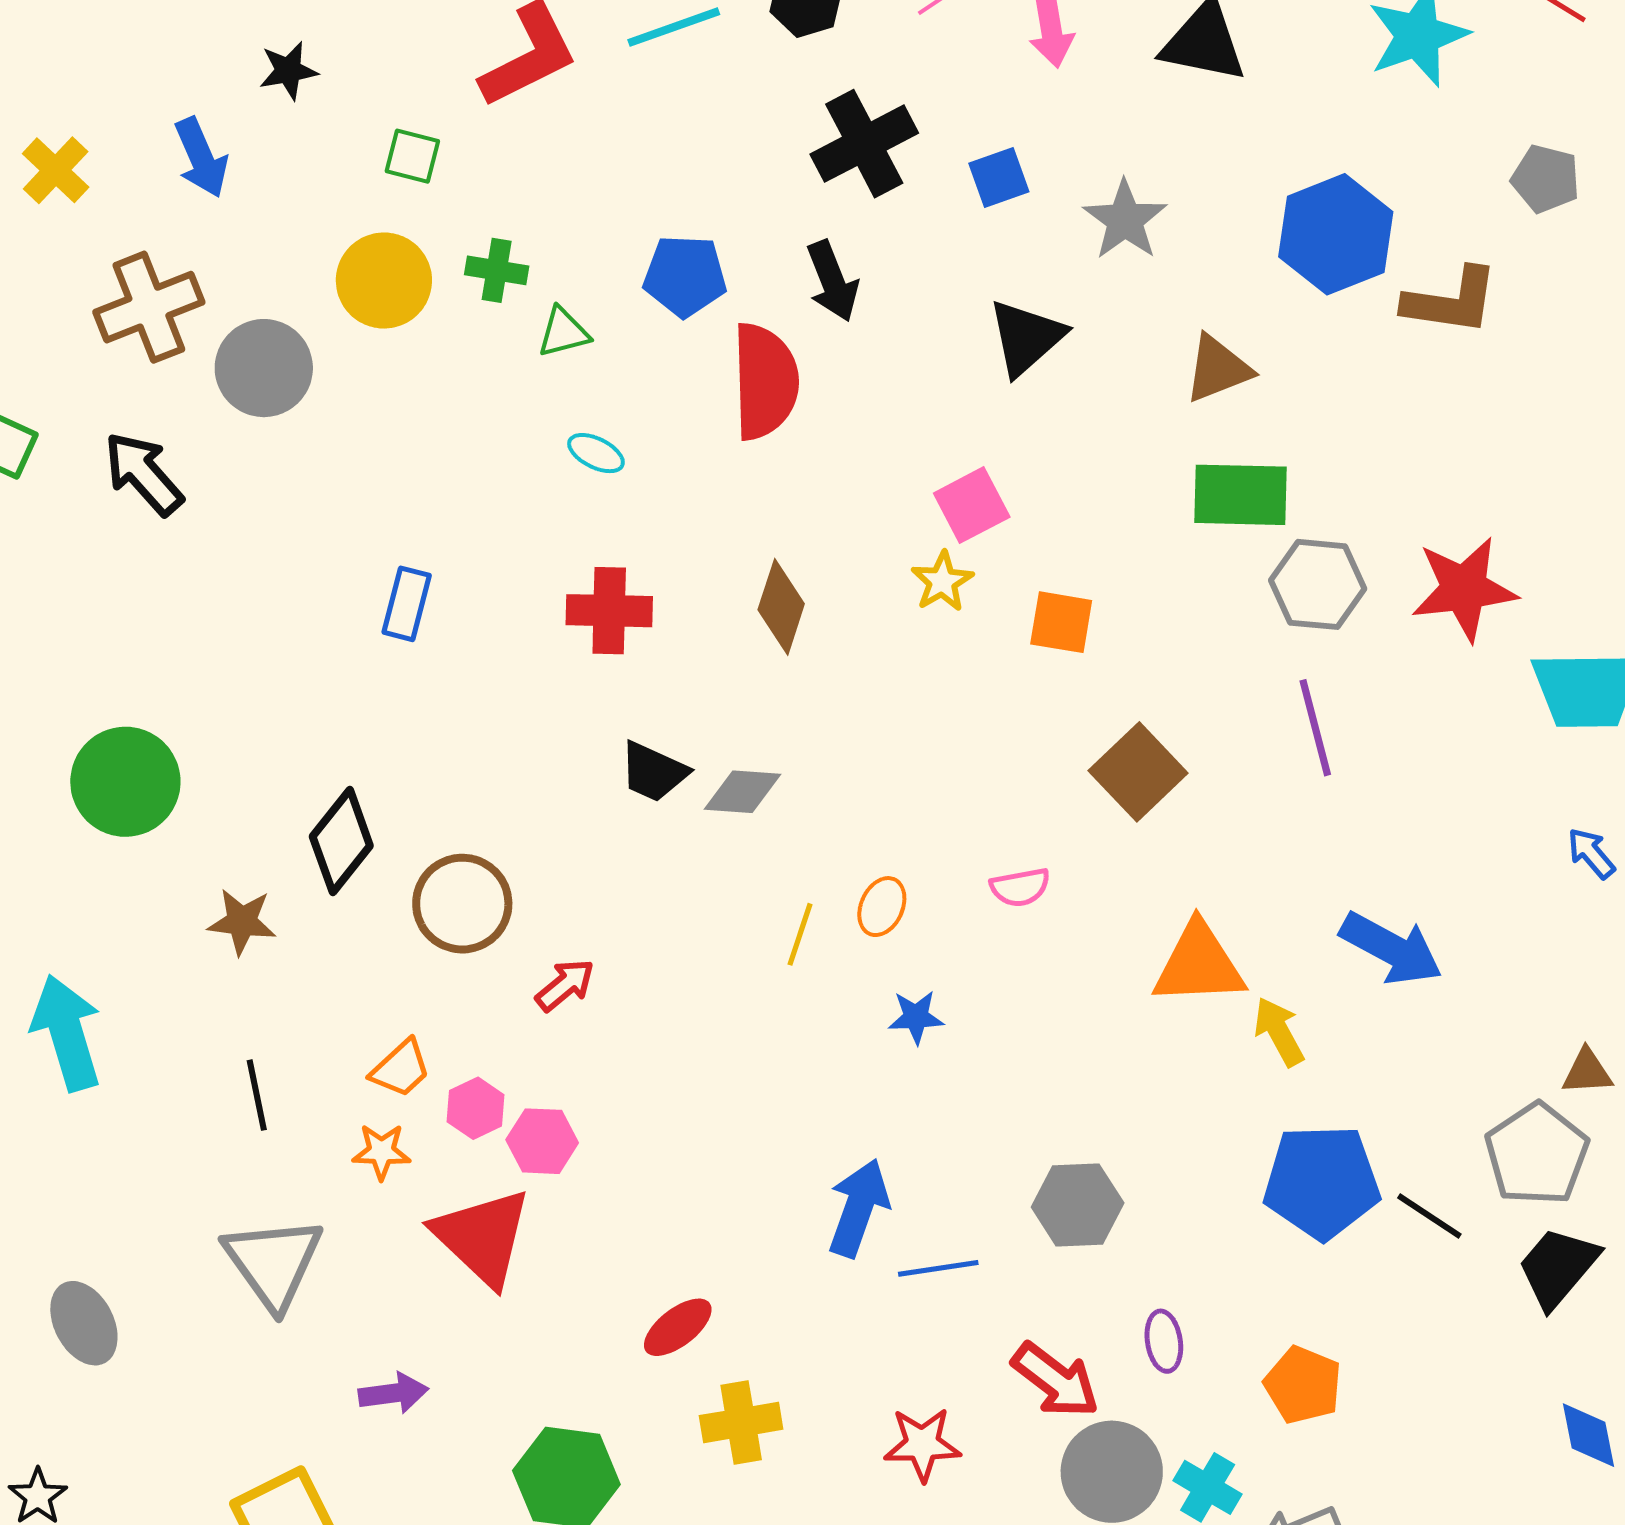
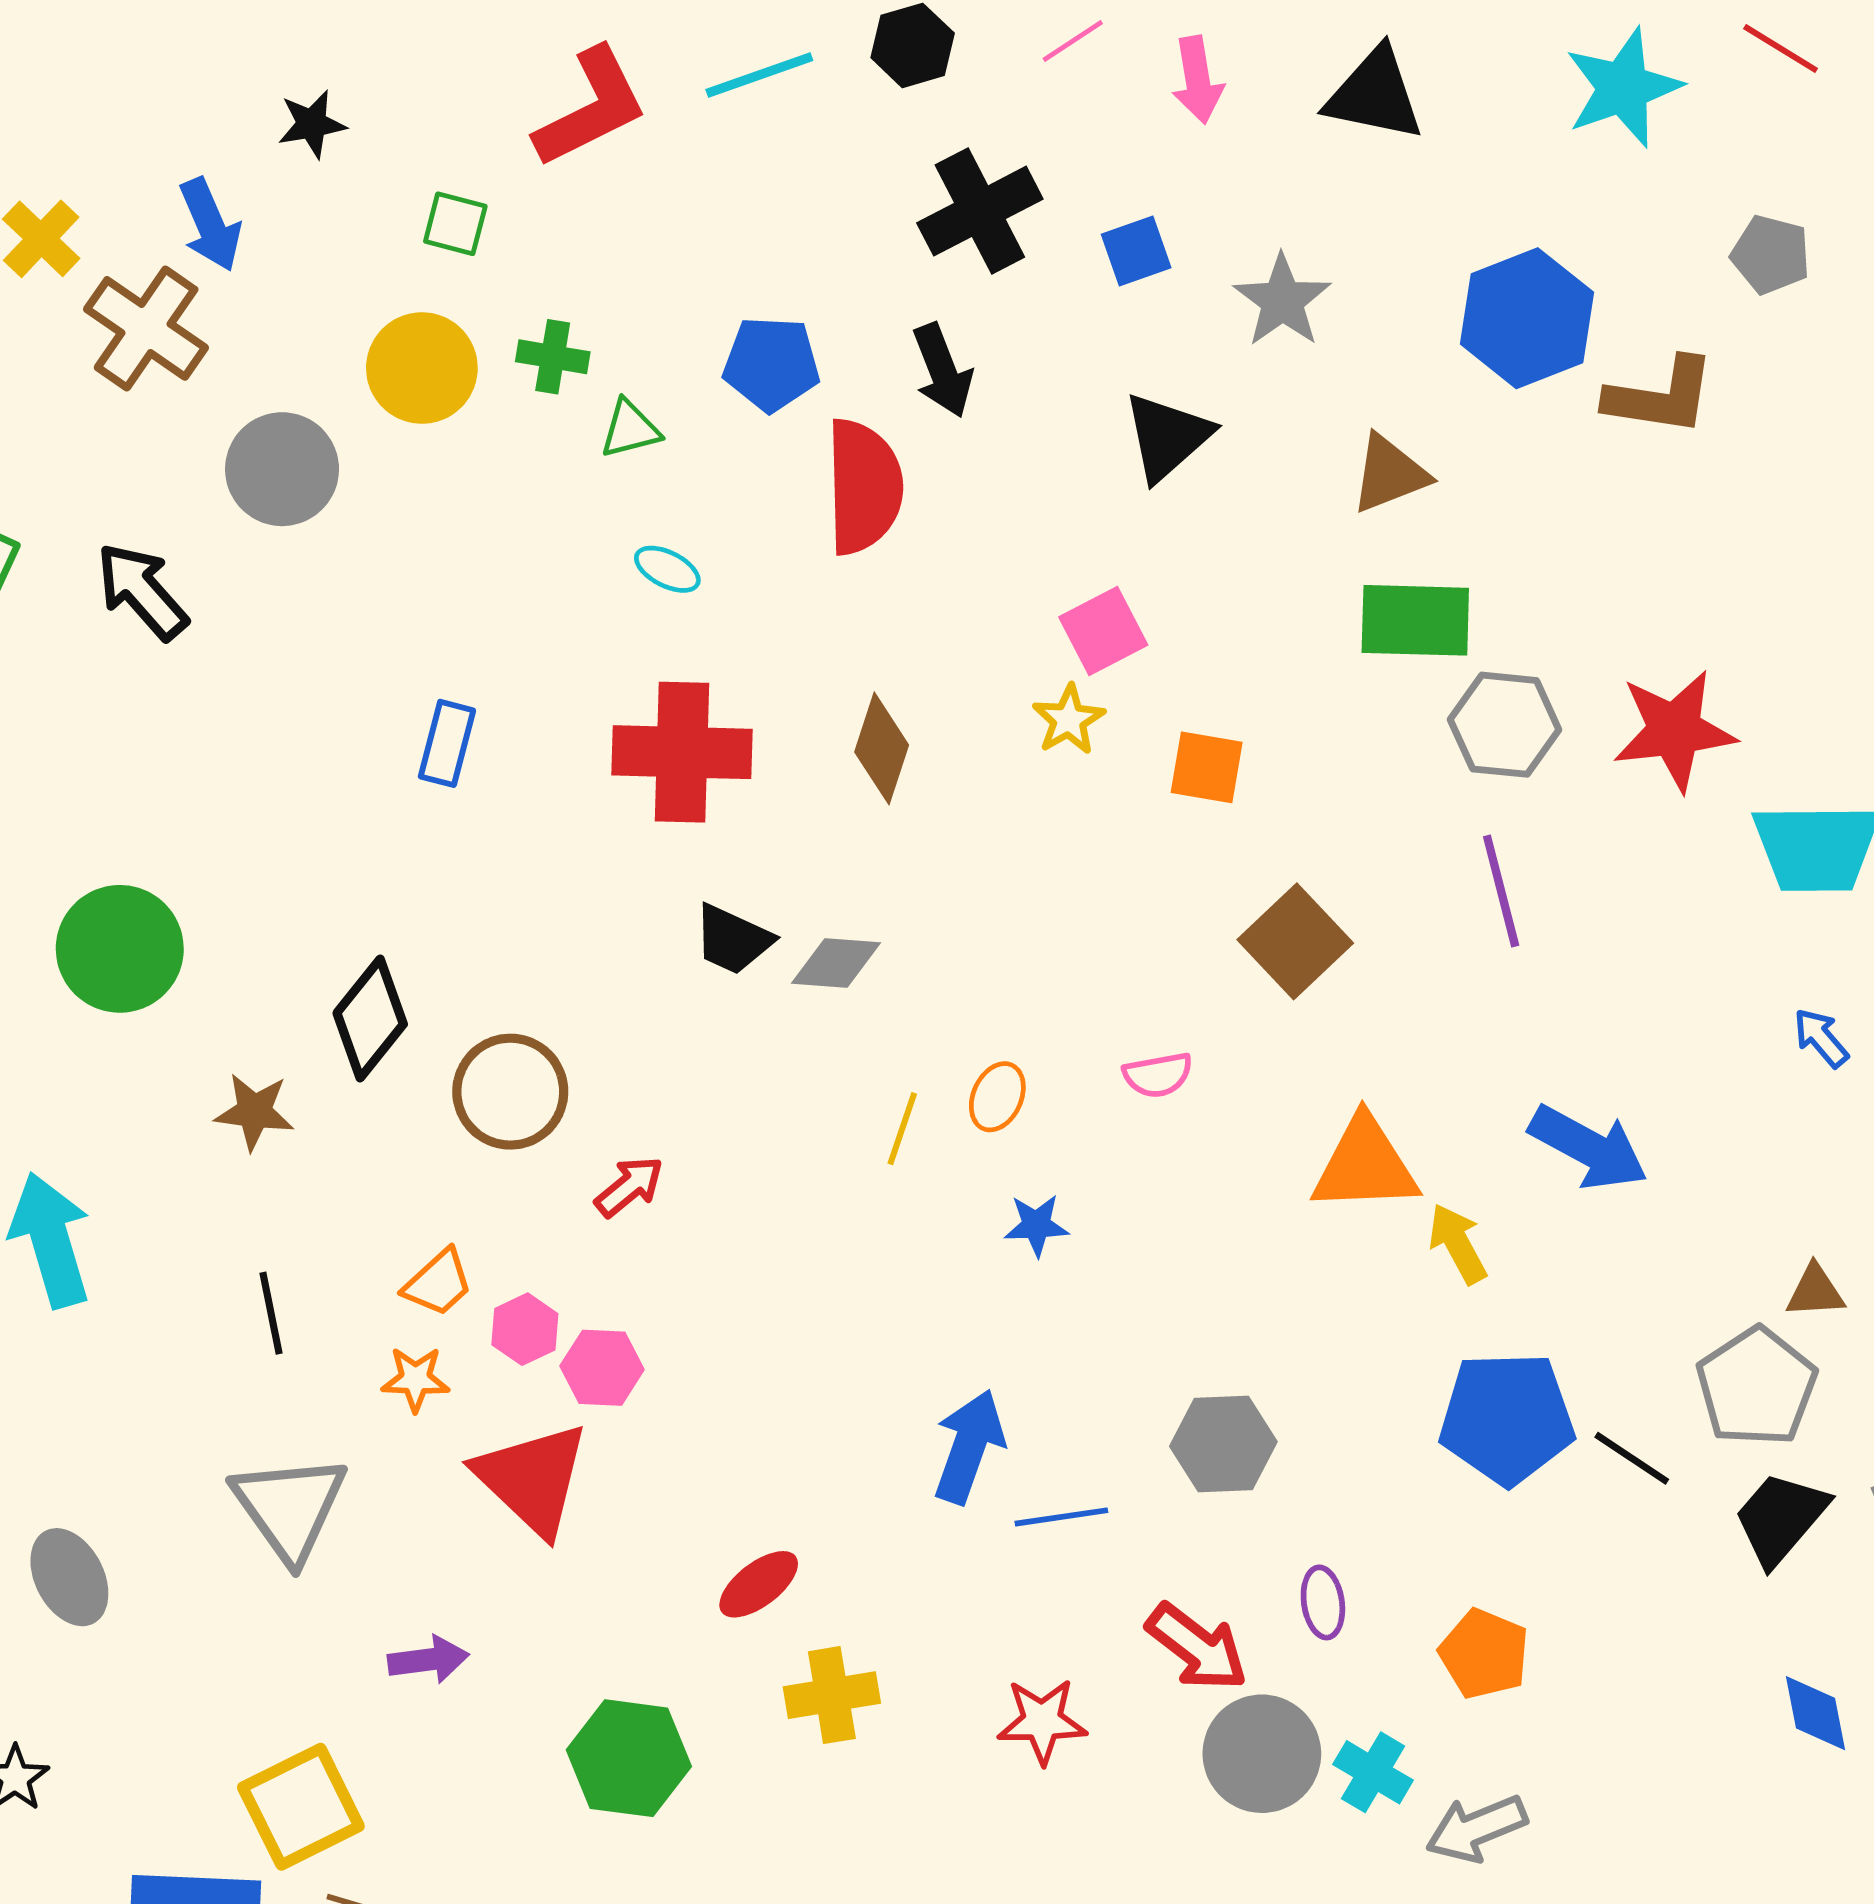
brown cross: (149, 307) -> (146, 328), moved, turned -34
red cross: (609, 611) -> (682, 752), size x1.4

